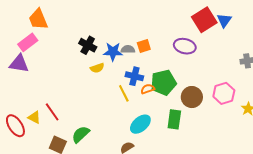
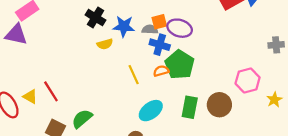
purple ellipse: (185, 46) -> (180, 28), moved
gray semicircle: (128, 49) -> (150, 29), moved
blue cross: (134, 76) -> (160, 45), moved
green pentagon: (164, 83) -> (180, 65), turned -30
brown circle: (192, 97) -> (219, 105), moved

